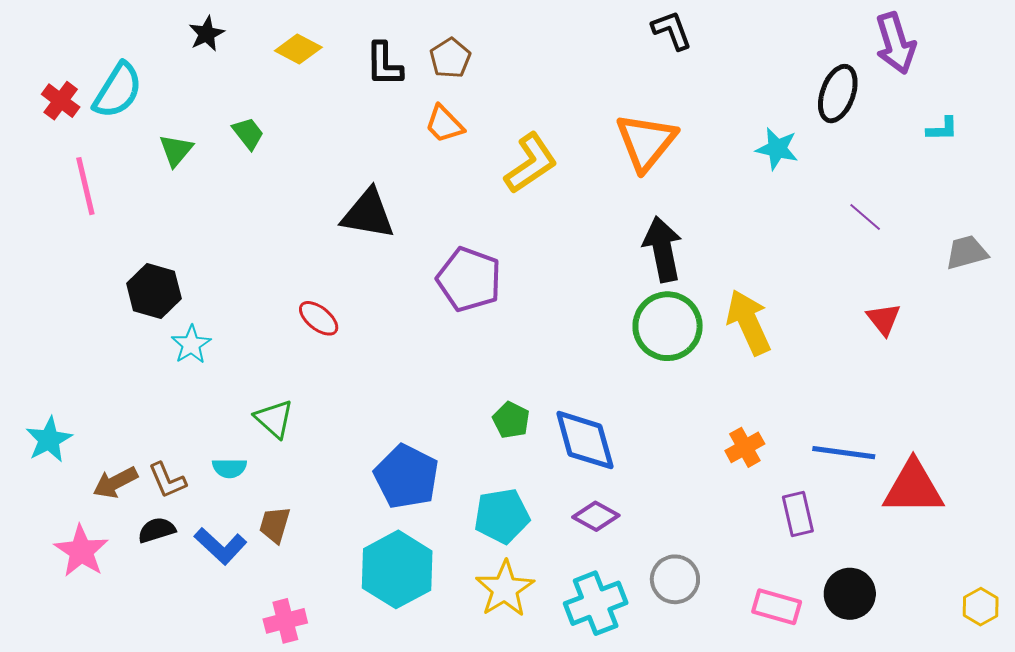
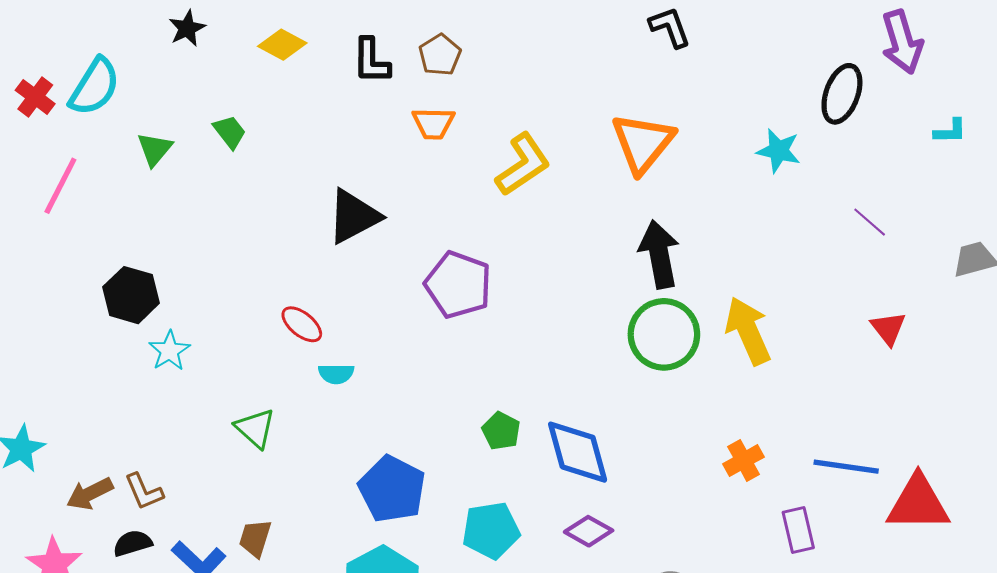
orange trapezoid: (444, 124) -> (433, 123), turned -45
pink line: (85, 186) -> (60, 186), turned 40
black triangle: (368, 214) -> (354, 216), turned -38
cyan semicircle: (229, 468) -> (336, 374), moved

